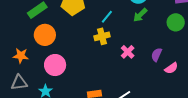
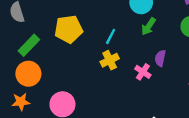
orange circle: (45, 35) -> (28, 74), moved
purple semicircle: (156, 55) -> (160, 58), moved

